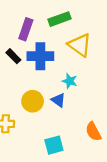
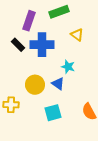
yellow triangle: (80, 45) -> (77, 35), size x0.6
cyan square: (54, 145) -> (53, 113), moved

